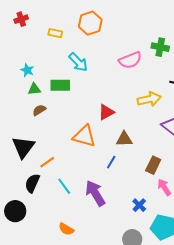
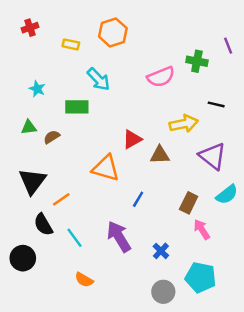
green triangle: (34, 89) -> (29, 127), moved
brown triangle: (124, 139) -> (160, 155), moved
black semicircle: (32, 183) -> (43, 225), turned -54
cyan line: (64, 186) -> (74, 238), moved
blue cross: (139, 205) -> (161, 251), moved

